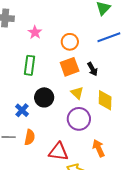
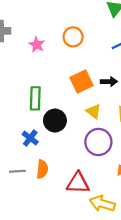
orange circle: (70, 42) -> (73, 37), moved
green rectangle: (30, 65) -> (35, 98), moved
black arrow: (92, 69) -> (109, 82), turned -56

